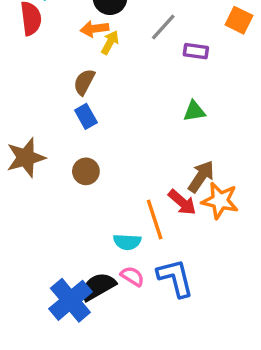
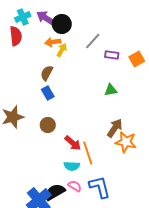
orange square: (239, 20) -> (137, 59), moved, turned 35
red arrow: (182, 202) -> (73, 143), moved

